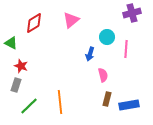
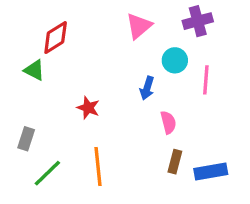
purple cross: (132, 13) -> (198, 21), moved
pink triangle: (71, 20) -> (139, 26), moved
green triangle: (11, 43) -> (34, 70), moved
red star: (21, 66) -> (88, 108), moved

